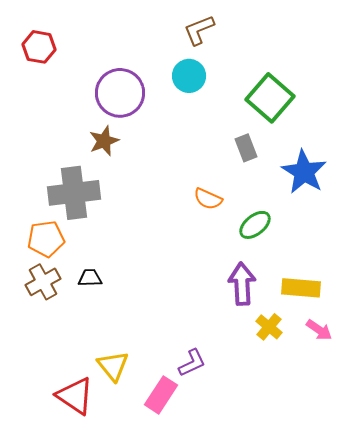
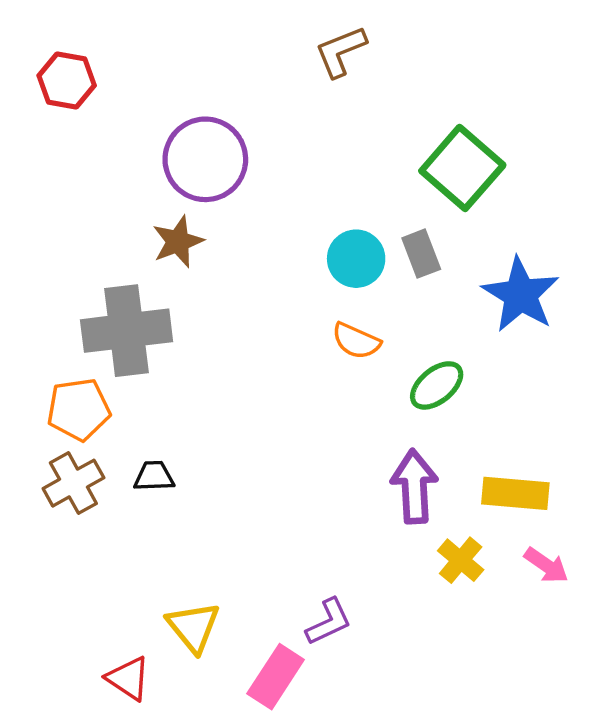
cyan circle: (189, 76) -> (356, 259), moved
red triangle: (75, 396) -> (128, 678), size x0.7

